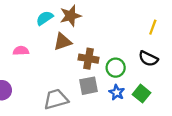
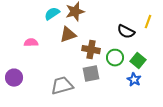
black semicircle: (148, 59) -> (126, 32), moved
blue star: (117, 92) -> (134, 80), moved
green square: (142, 94) -> (138, 61), moved

